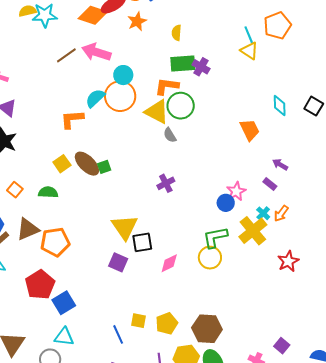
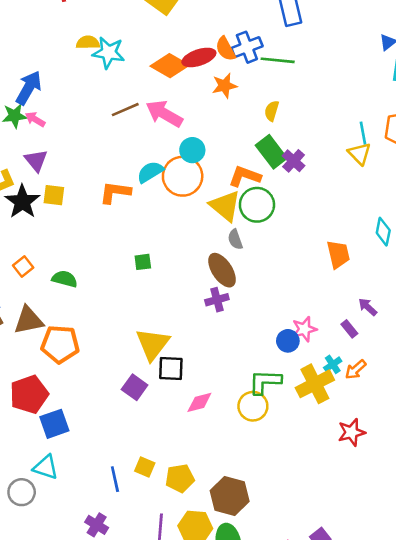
green rectangle: (183, 64) -> (271, 152), turned 45
yellow square: (62, 164) -> (54, 195), moved, turned 30
brown ellipse: (87, 164) -> (222, 270), moved

